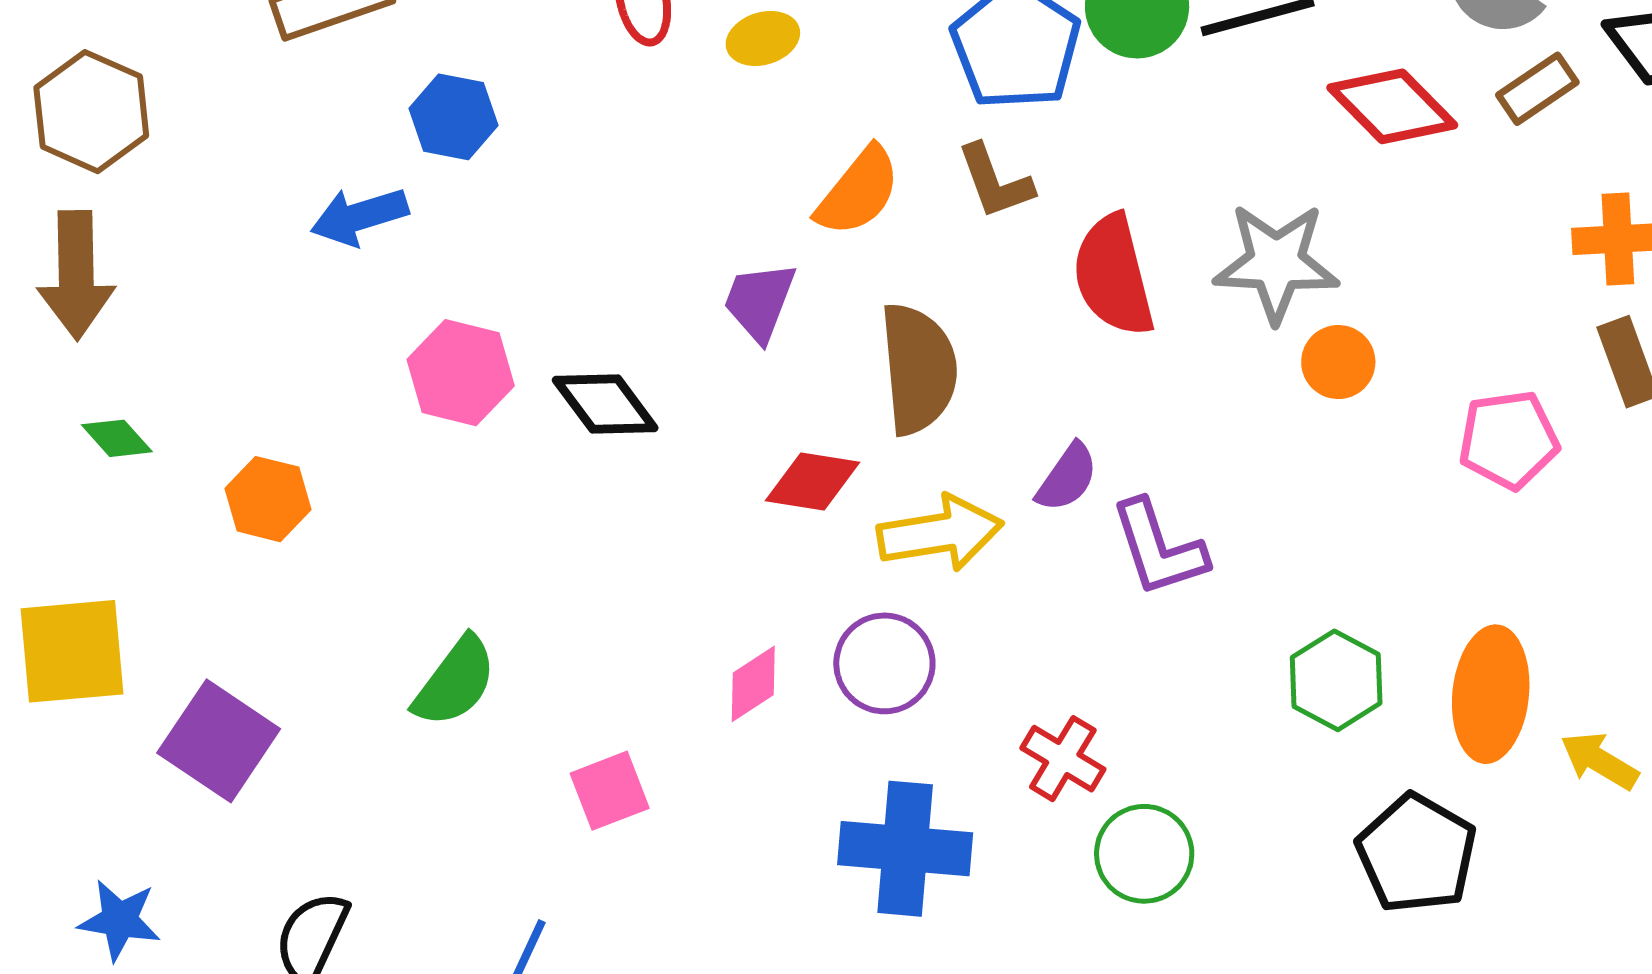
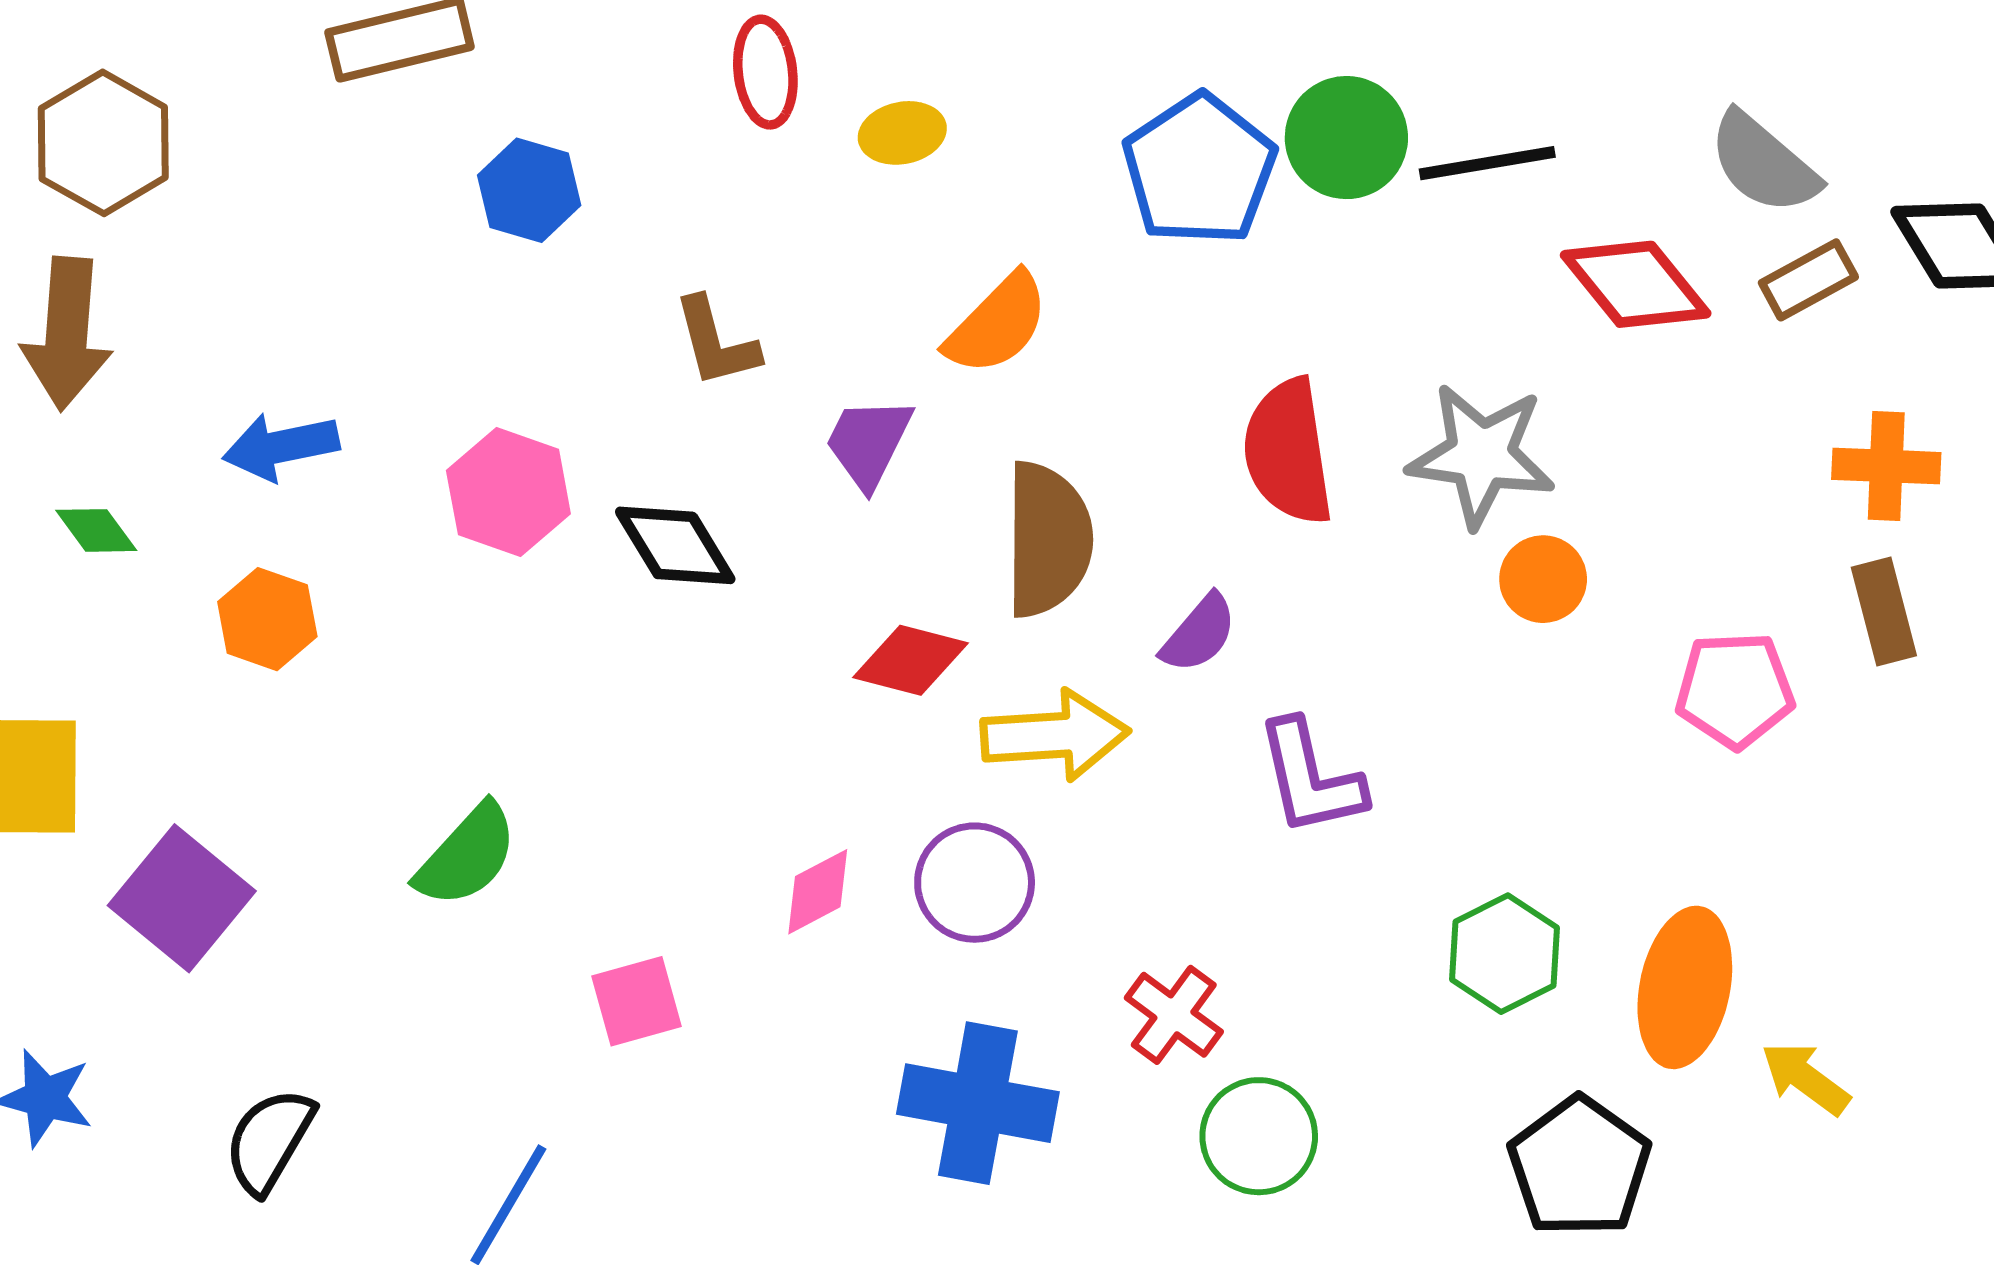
brown L-shape: (995, 181) -> (716, 342), moved
blue arrow: (359, 216) -> (281, 447), moved
purple semicircle: (1067, 477) -> (1199, 634), moved

